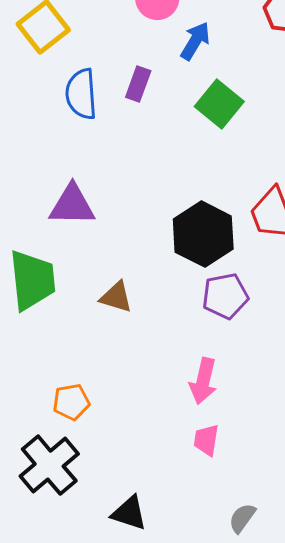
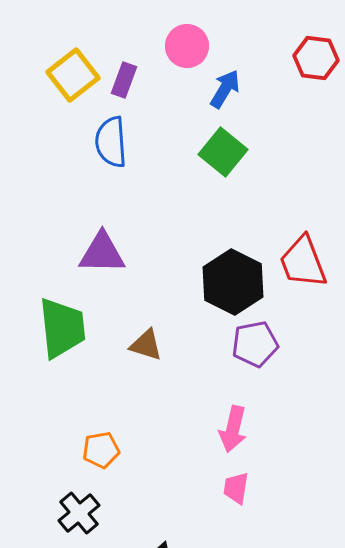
purple rectangle: (138, 84) -> (124, 80), moved
green square: (219, 104) -> (223, 152), moved
black cross: (49, 465) -> (79, 513), size x0.7

